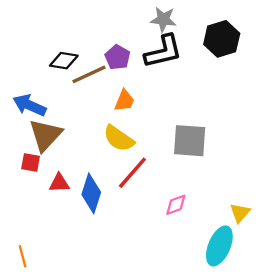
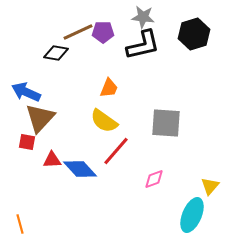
purple pentagon: (118, 57) -> (103, 32), moved, turned -30
brown line: (89, 74) -> (78, 32), moved
blue diamond: (91, 193) -> (80, 169), turned -60

